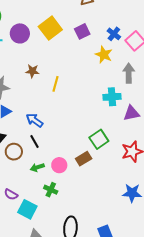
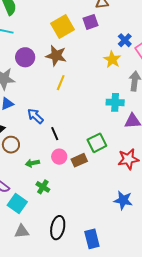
purple square: (82, 31) -> (90, 22), moved
purple circle: (20, 33) -> (25, 57), moved
brown star: (32, 71) -> (56, 56), moved, size x1.5
black line: (35, 141) -> (55, 134), moved
pink circle: (59, 165) -> (59, 157), moved

